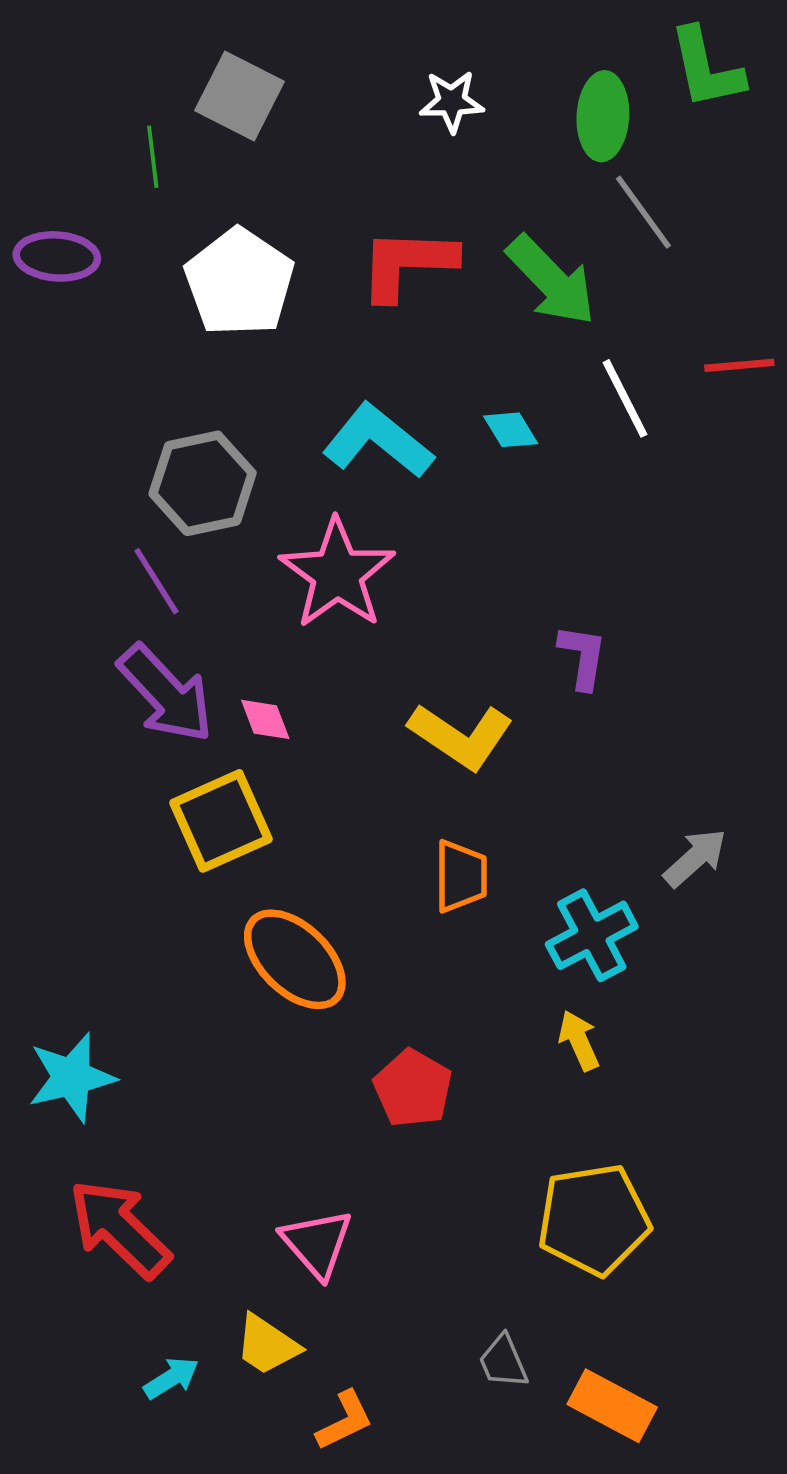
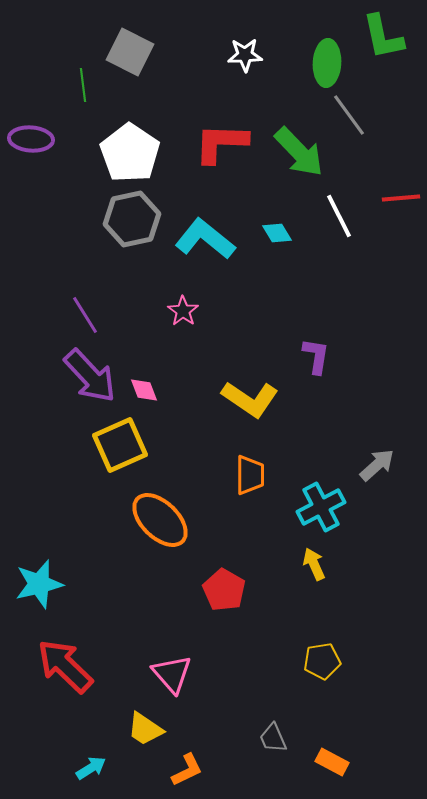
gray hexagon: (203, 483) -> (132, 219), moved
pink star: (337, 574) -> (183, 311), size x0.5
yellow pentagon: (594, 1219) -> (322, 661), size x0.6
cyan arrow: (171, 1378) -> (91, 768), moved
orange rectangle: (612, 1406) -> (332, 762), size x0.7

